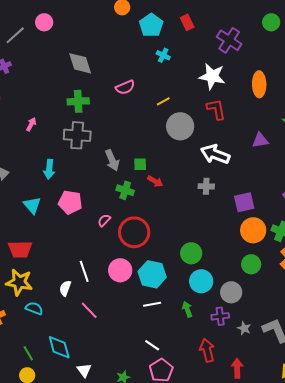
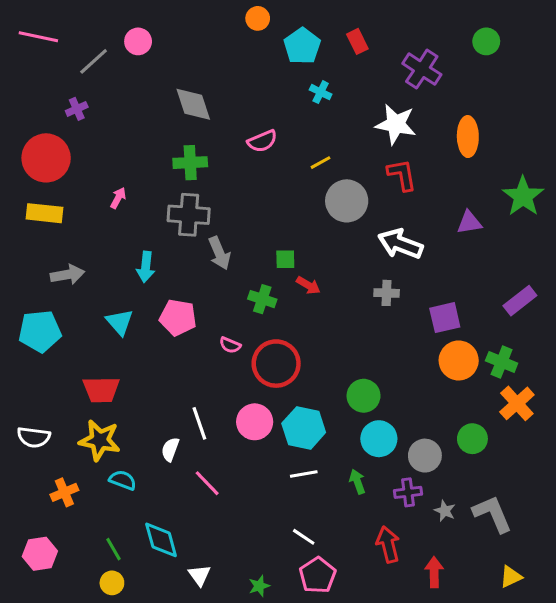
gray arrow: (112, 160) -> (219, 253), moved
pink semicircle: (104, 220) -> (230, 345), turned -112
green circle: (251, 264) -> (472, 439), moved

